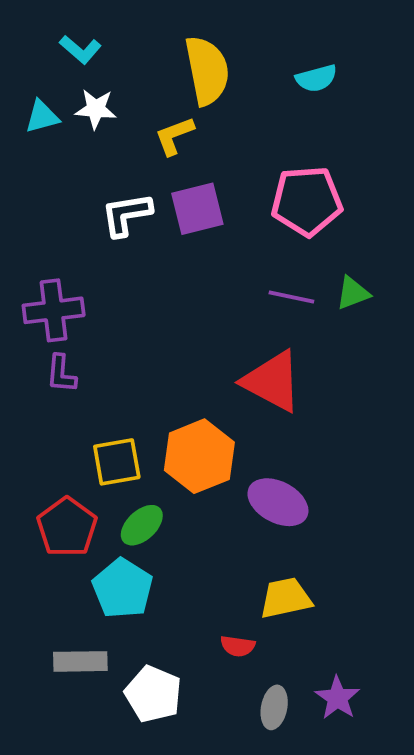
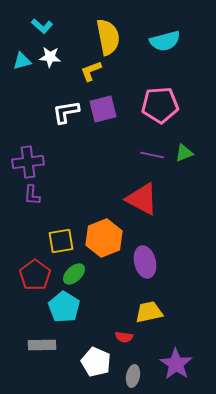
cyan semicircle: (316, 78) -> (165, 41), size x1.4
purple ellipse: (278, 502) -> (145, 262), turned 48
white pentagon: (153, 694) -> (96, 362), moved
purple star: (337, 698) -> (176, 364), size x1.4
gray ellipse: (274, 707) -> (133, 376), moved

